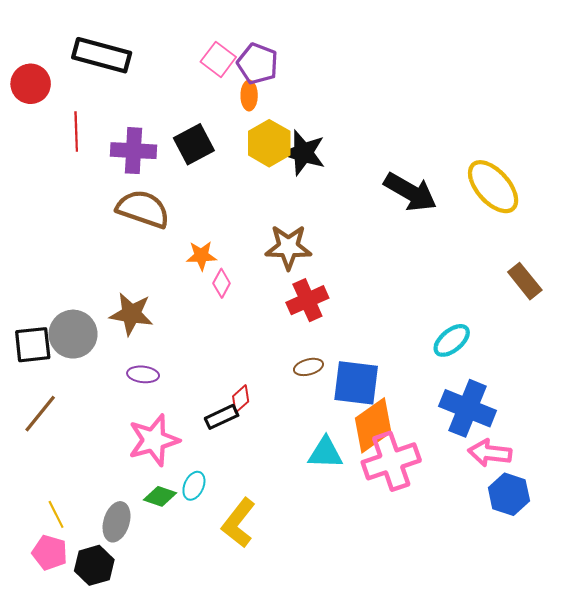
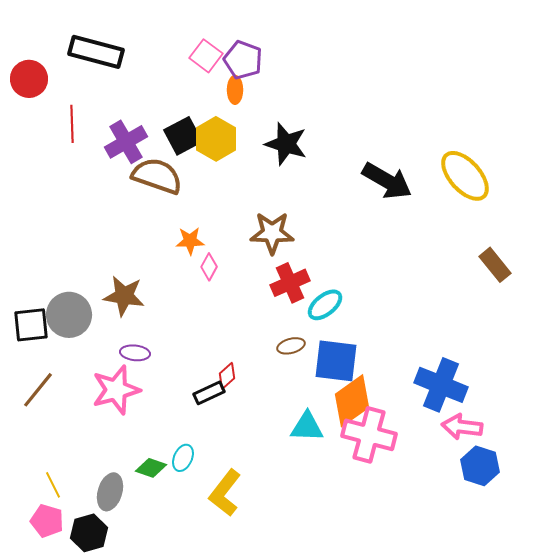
yellow hexagon: (269, 143) -> (216, 139), moved
purple cross: (133, 151) -> (126, 142), turned -33
brown semicircle: (143, 209) -> (157, 176), moved
cyan ellipse: (452, 340) -> (325, 305), moved
pink star: (154, 440) -> (116, 390), moved
pink cross: (391, 461) -> (369, 435), turned 34

